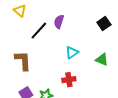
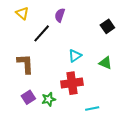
purple semicircle: (59, 22) -> (60, 15), moved
red cross: (69, 80) -> (72, 83), size x1.5

